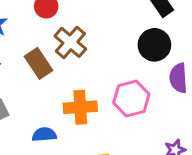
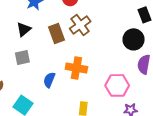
pink hexagon: (131, 99) -> (117, 85), moved
blue semicircle: (44, 135) -> (49, 80), turned -77

